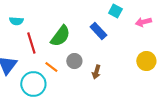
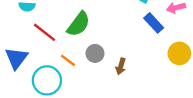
blue rectangle: (98, 31) -> (154, 23), moved
red line: (31, 43) -> (45, 32), turned -35

